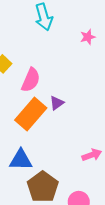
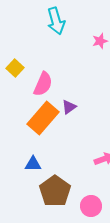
blue triangle: (21, 160) -> (33, 164), size x0.7

